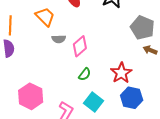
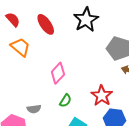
gray semicircle: (59, 39) -> (34, 109), moved

